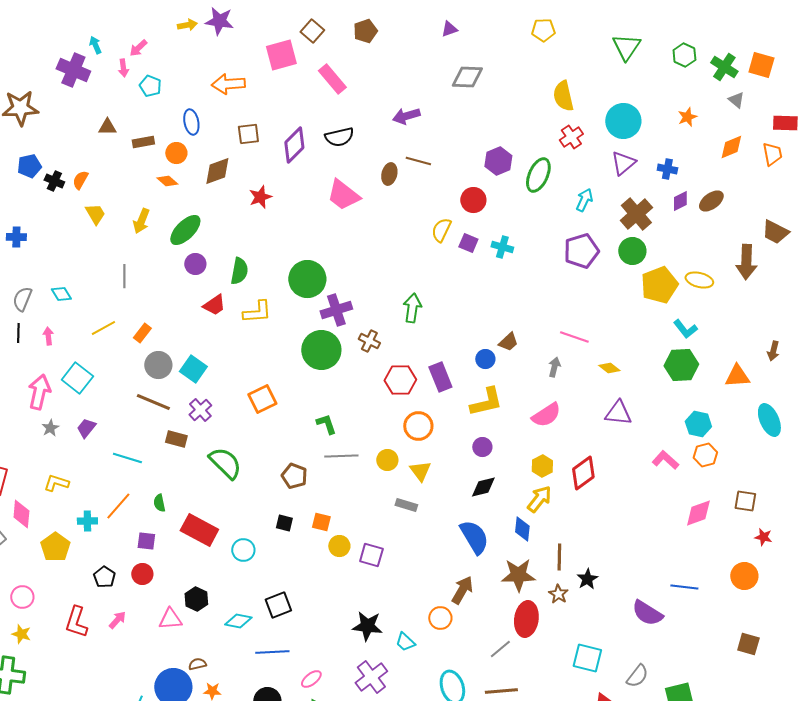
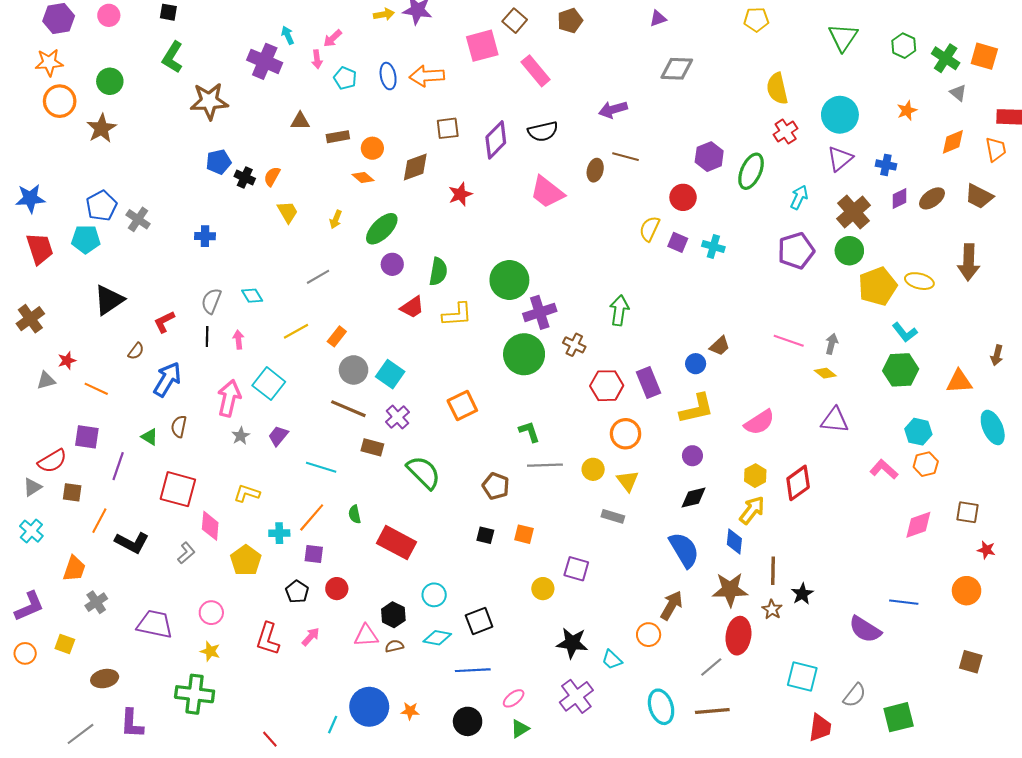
blue ellipse: (191, 122) -> (388, 76), moved
yellow arrow: (141, 221) -> (336, 219), size x0.7
brown trapezoid: (775, 232) -> (979, 196), moved
gray line: (124, 276) -> (318, 277), turned 60
gray arrow: (554, 367) -> (832, 344), moved
purple square: (146, 541) -> (314, 554), moved
yellow circle: (339, 546) -> (543, 589), moved
cyan circle: (243, 550) -> (434, 595), moved
brown semicircle: (197, 664) -> (394, 646), moved

